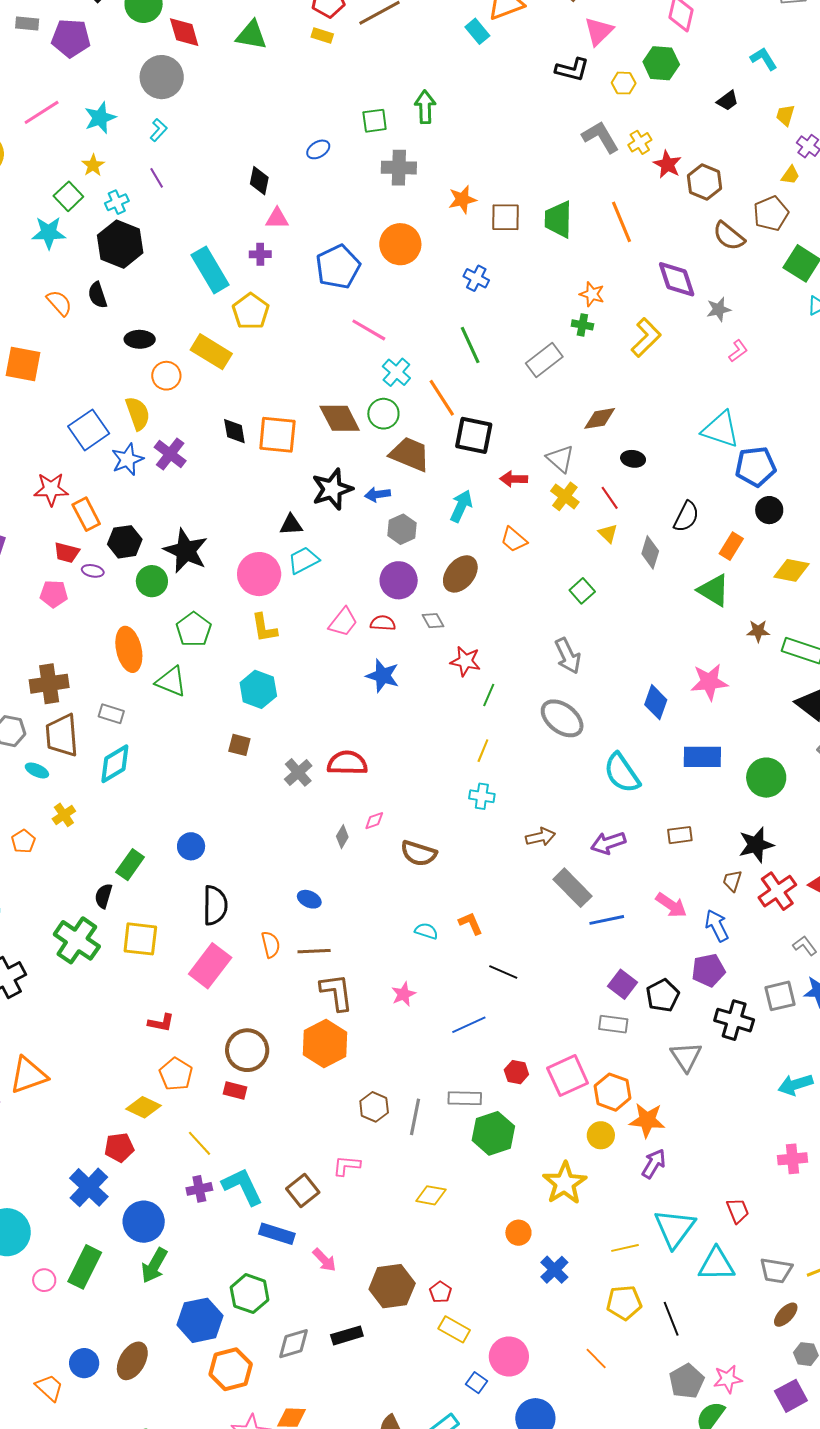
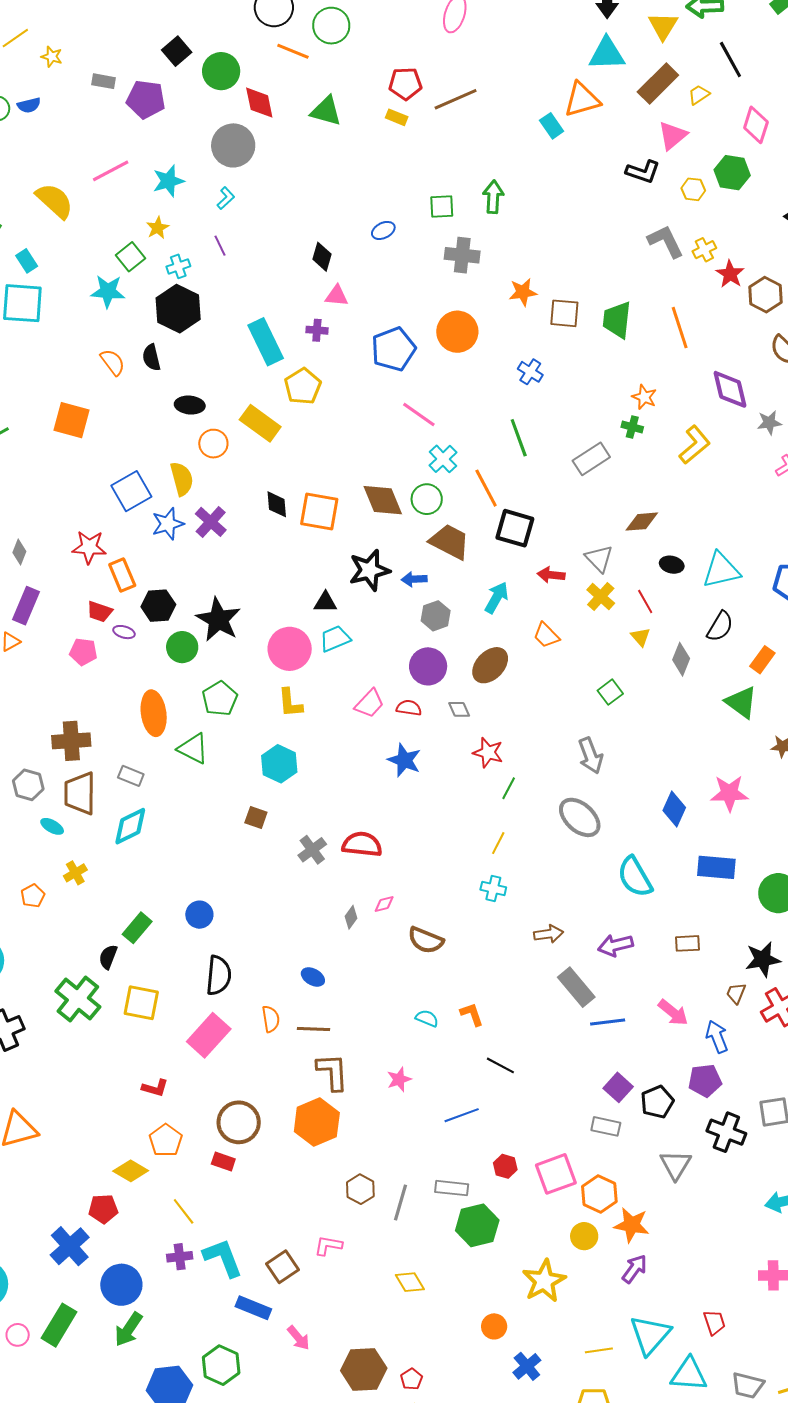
cyan triangle: (721, 429) -> (721, 570), moved, turned -36
yellow diamond: (431, 1195) -> (410, 1282), turned 44

